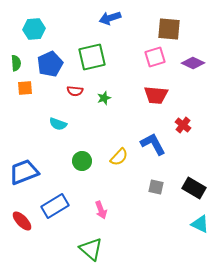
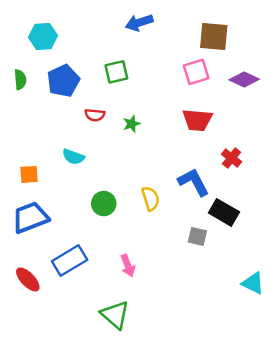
green square: (92, 57) -> (116, 72), size x0.7
orange square: (25, 88) -> (29, 174), moved
yellow semicircle: (119, 157) -> (151, 198), turned -60
black rectangle: (194, 188) -> (224, 212), moved

